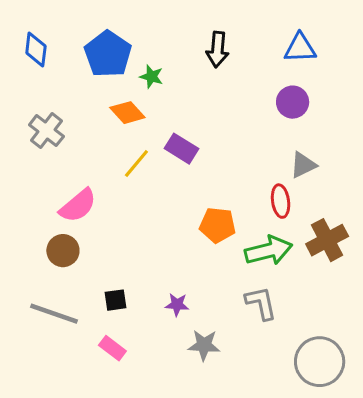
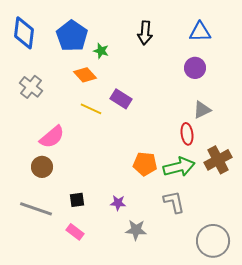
blue diamond: (36, 50) -> (24, 33), size x1.4
yellow line: (136, 164) -> (91, 109), turned 75
orange pentagon: (218, 225) -> (145, 164), moved

